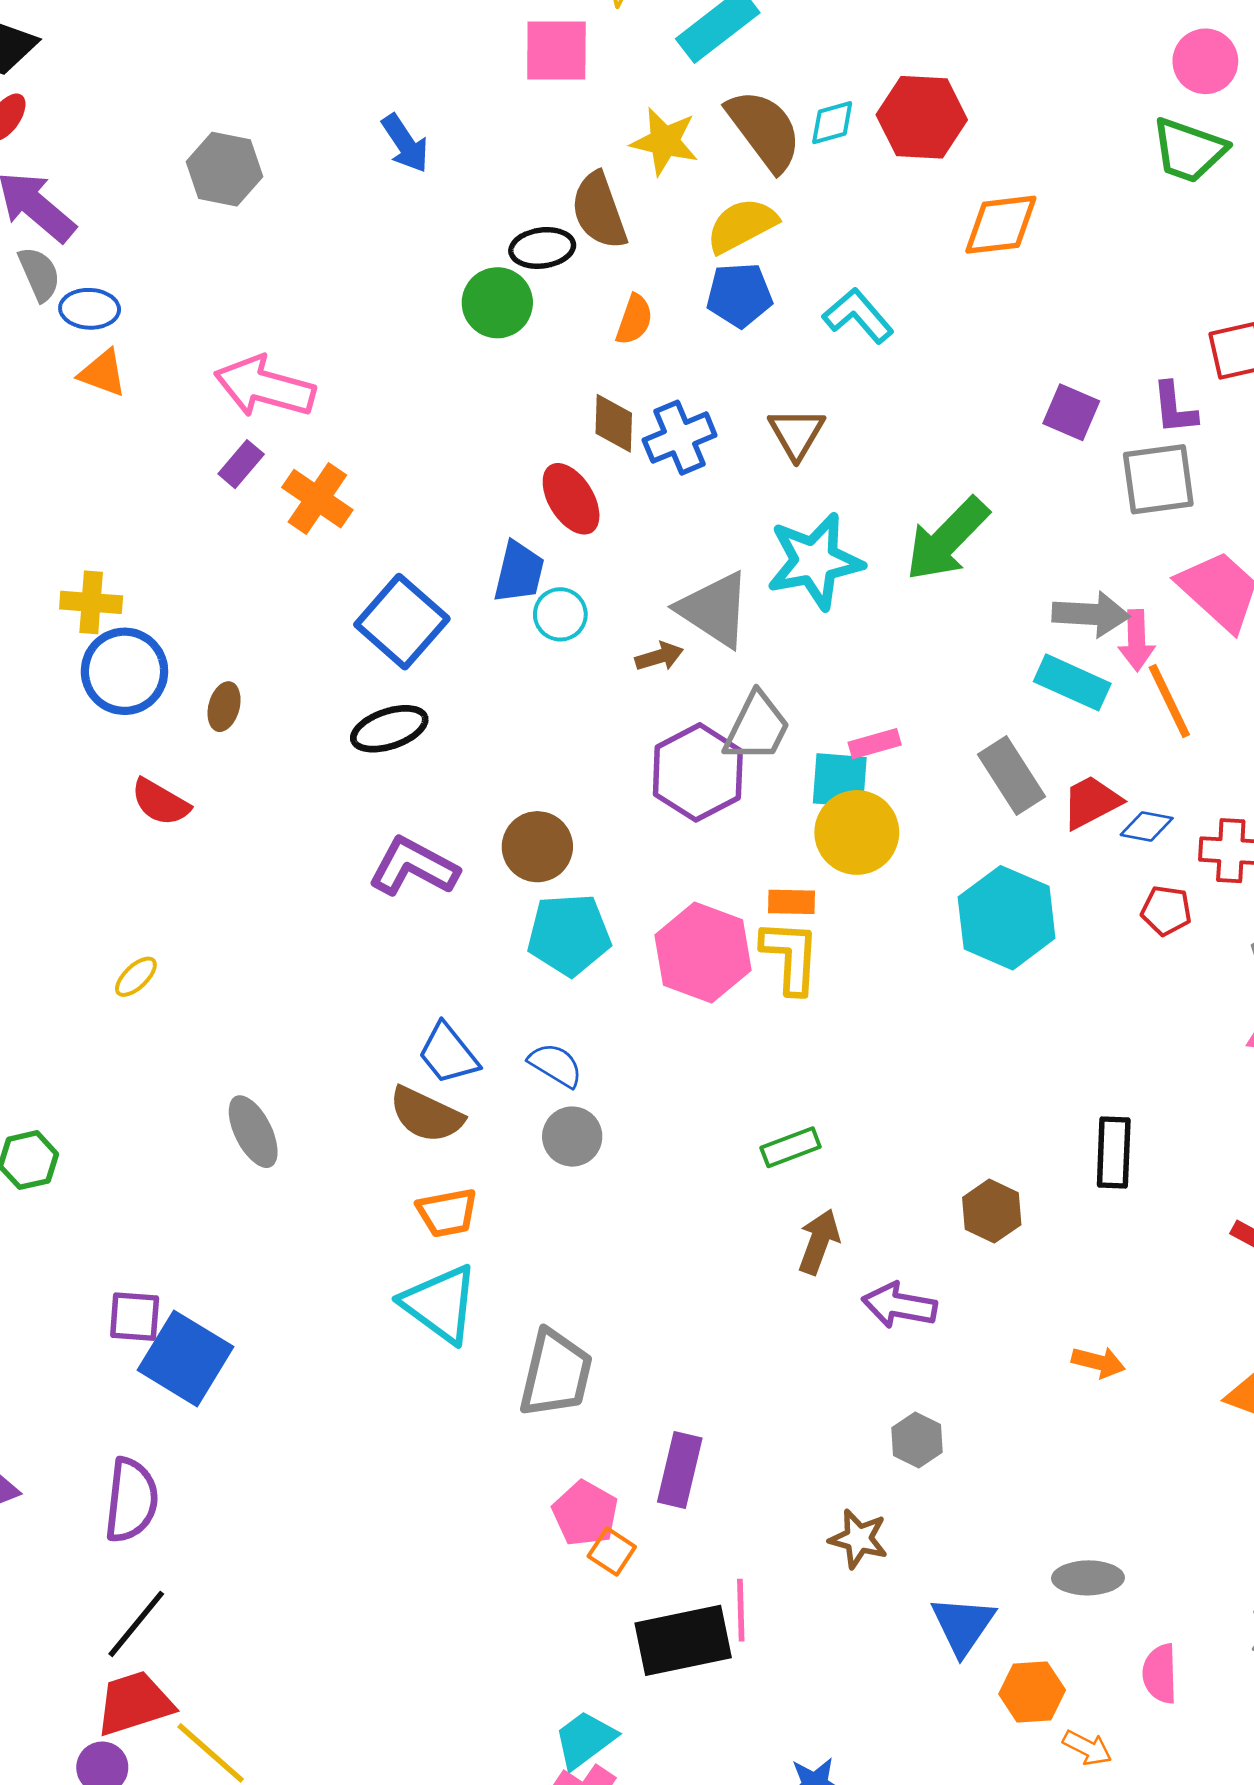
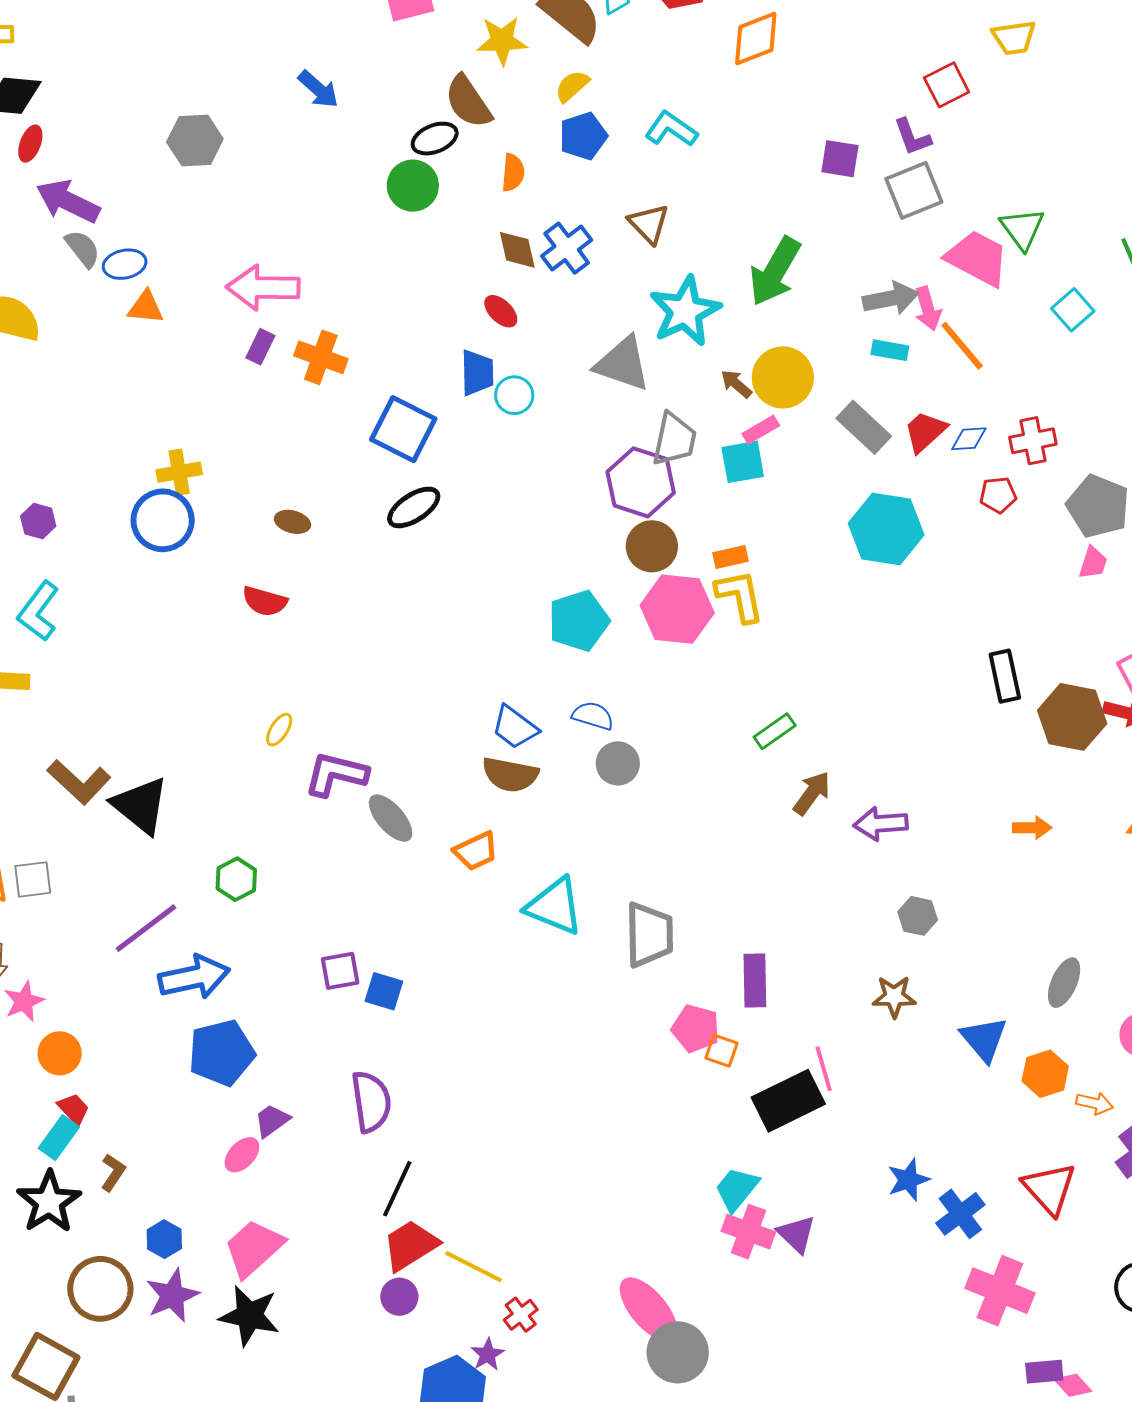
yellow semicircle: (742, 225) -> (572, 86), size x0.7
red ellipse: (571, 499) -> (501, 311), size x0.7
brown arrow: (659, 656) -> (736, 384), moved, turned -108
blue circle: (124, 671) -> (163, 520), moved
cyan rectangle: (1072, 682) -> (890, 350), size x0.7
brown ellipse: (224, 707) -> (292, 522), turned -76
yellow circle: (857, 832) -> (783, 377), moved
brown circle: (537, 847) -> (652, 546), moved
purple L-shape: (413, 867) -> (336, 774), moved
brown hexagon: (992, 1211) -> (1072, 717), moved, size x1.5
orange trapezoid: (447, 1213) -> (476, 851), moved
brown arrow: (819, 1242) -> (812, 793), turned 30
blue square: (186, 1358) -> (384, 991), size x0.6
gray ellipse: (1088, 1578) -> (1064, 983), turned -51

